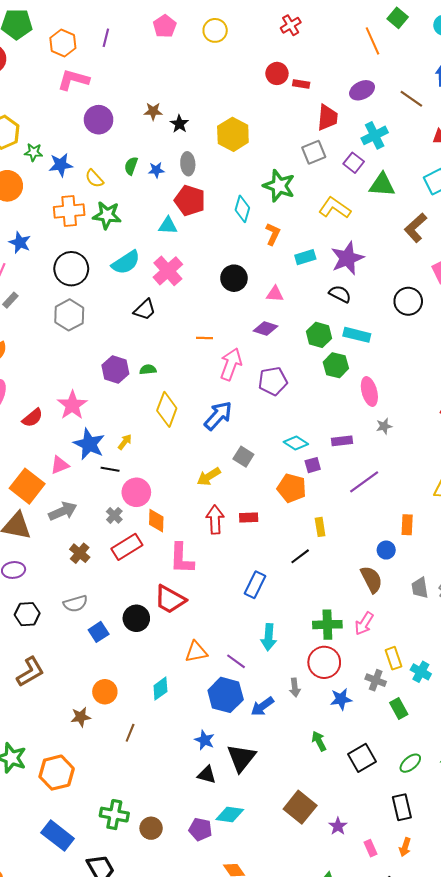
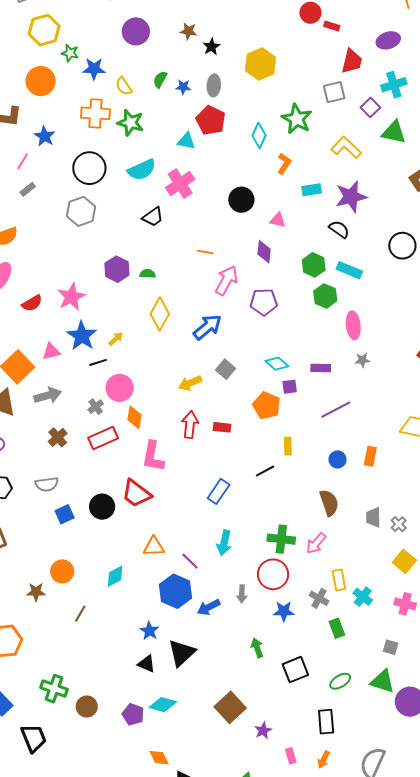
purple diamond: (265, 329) -> (264, 252), turned 70
black line: (110, 469) -> (98, 362), turned -36
blue circle: (386, 550) -> (337, 459), moved

